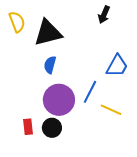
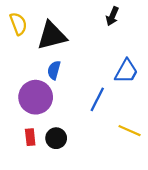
purple circle: (59, 100) -> (36, 97), moved
yellow line: (111, 110) -> (130, 131), moved

